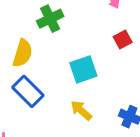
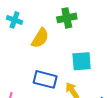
blue rectangle: (28, 91) -> (45, 79), moved, turned -45

